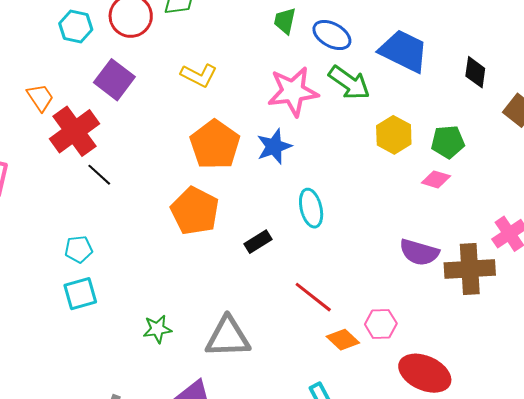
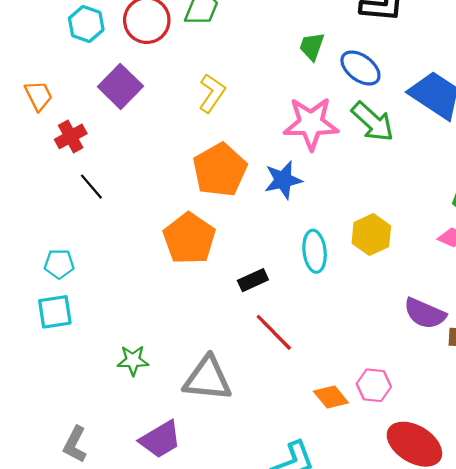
yellow L-shape: (199, 75) -> (212, 93), turned -90
red cross: (75, 131) -> (71, 136), size x0.6
yellow hexagon: (394, 135) -> (371, 235), moved
red line: (313, 297) -> (274, 332), moved

